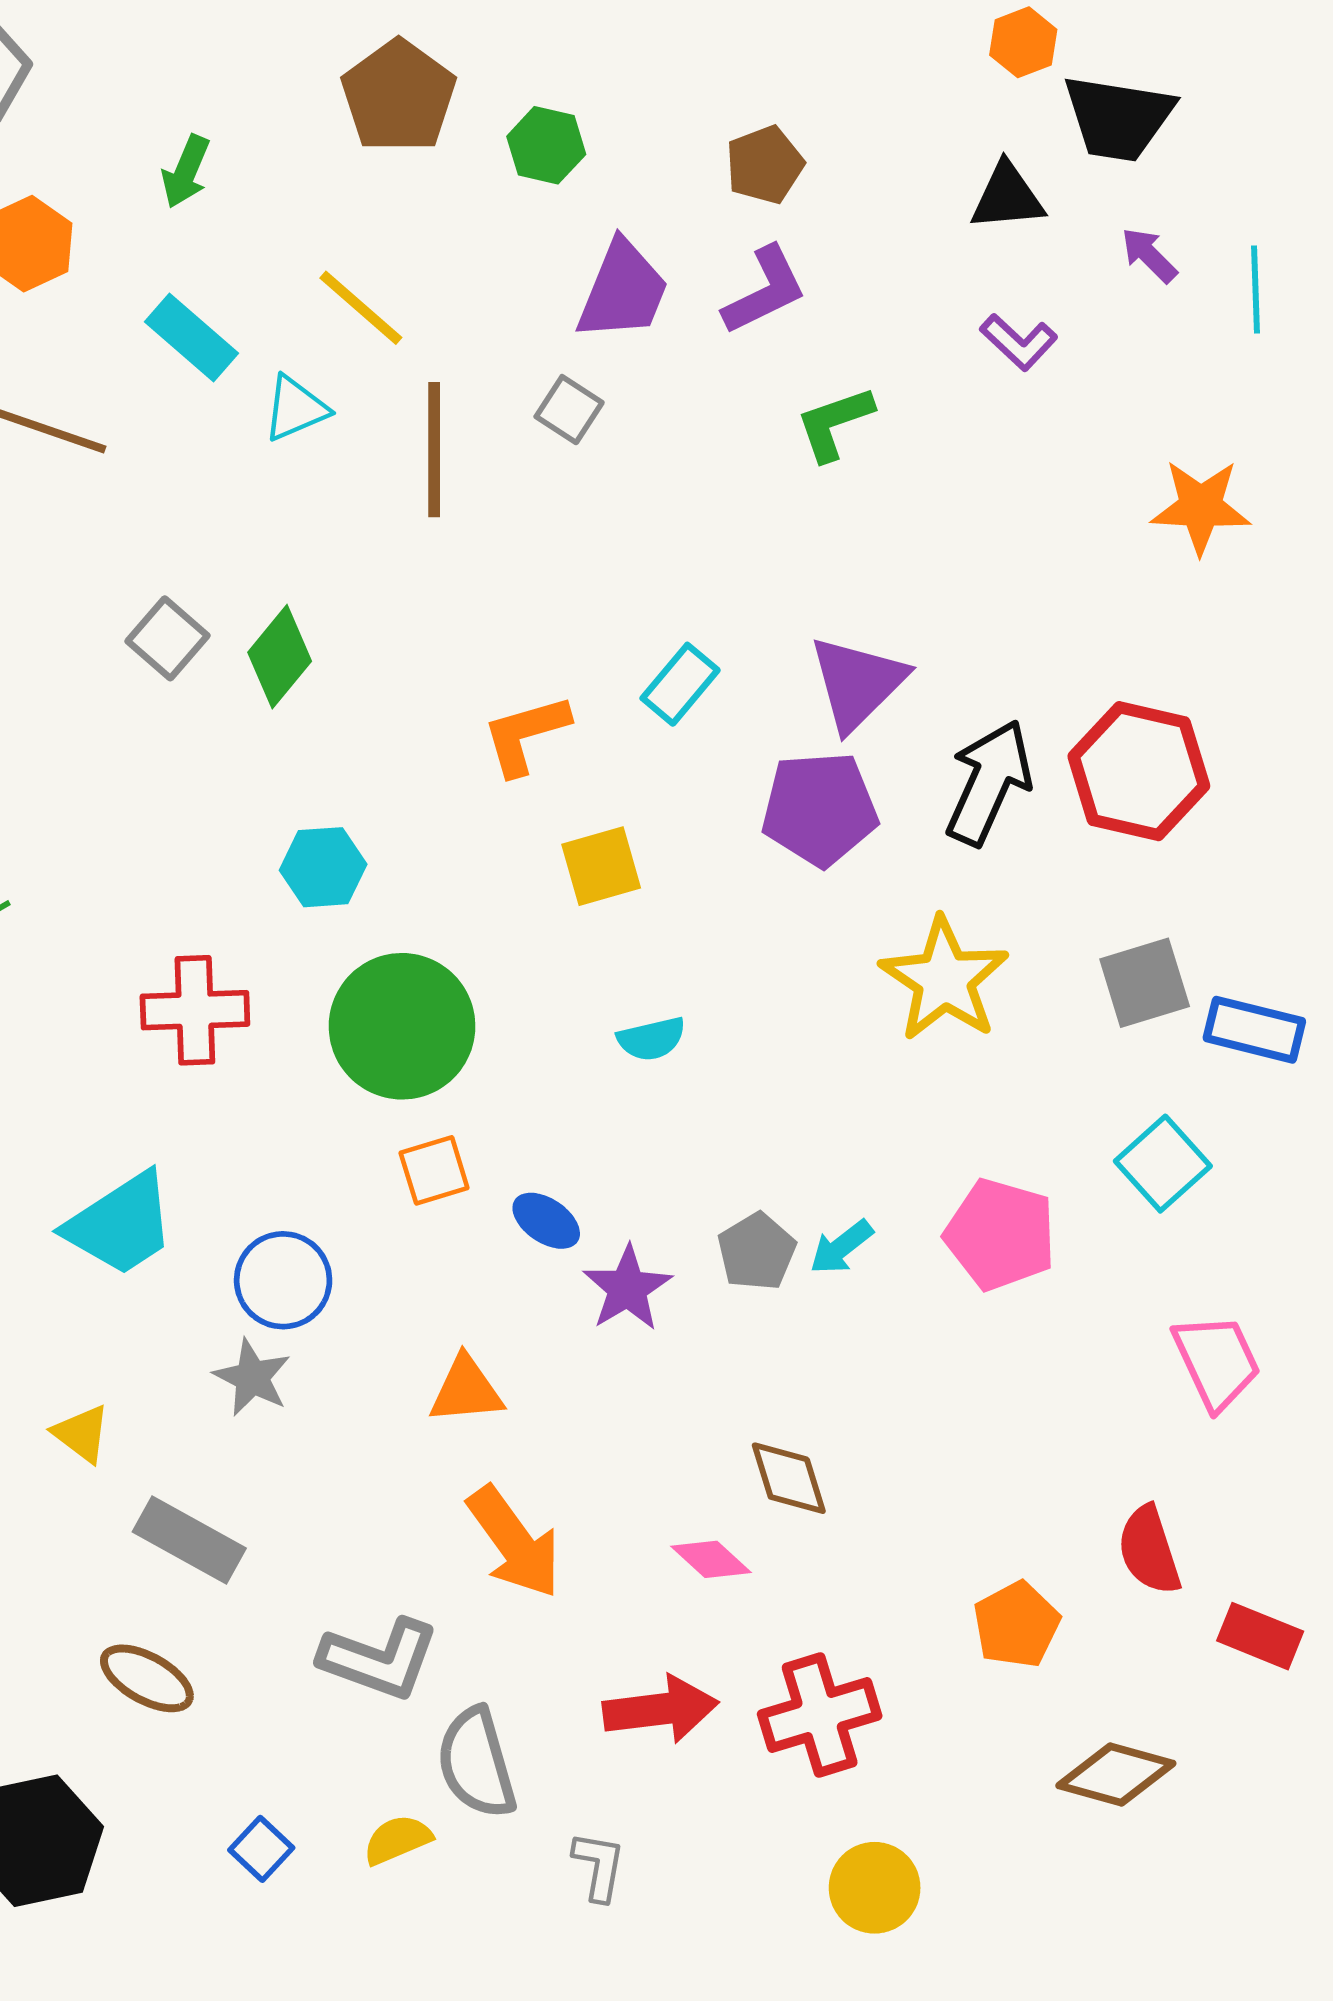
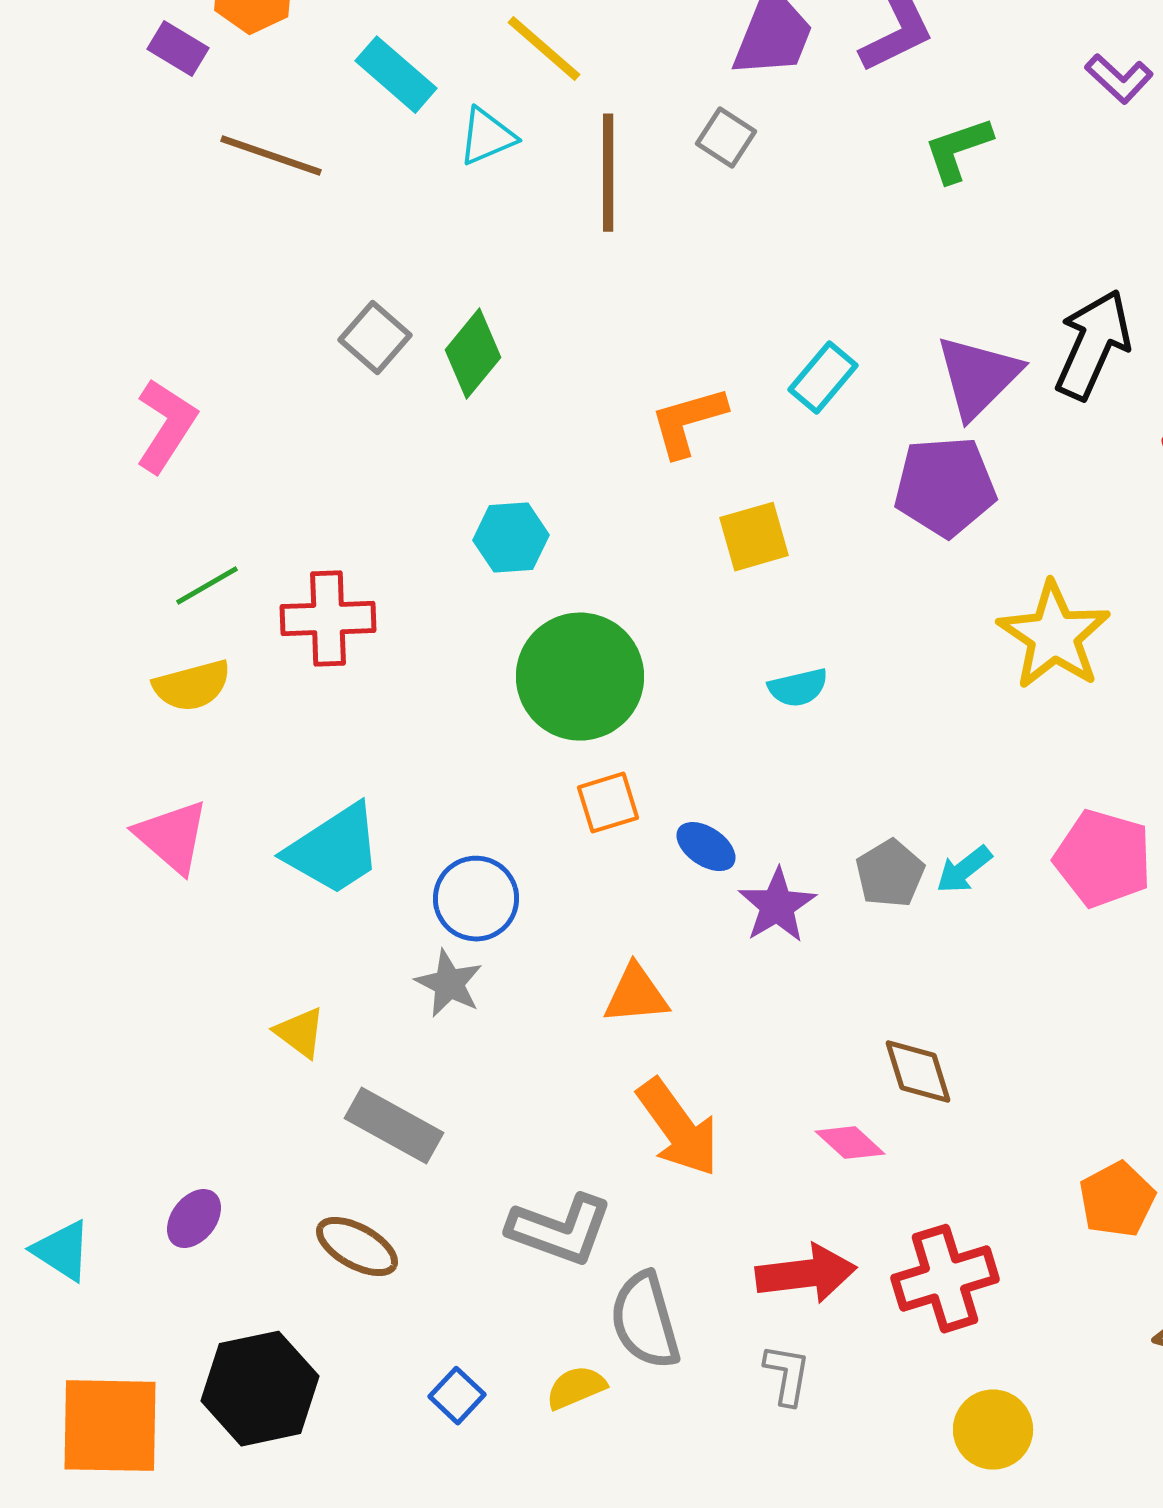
black arrow: (989, 783) -> (1093, 345), moved
red cross: (195, 1010) -> (328, 619), moved
gray L-shape: (599, 1866) -> (787, 1375), moved

